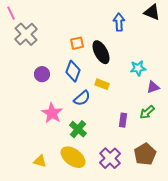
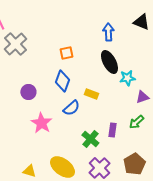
black ellipse: (101, 52) -> (109, 62), moved
purple circle: (42, 74) -> (28, 92), moved
green cross: (78, 129) -> (90, 139), moved

